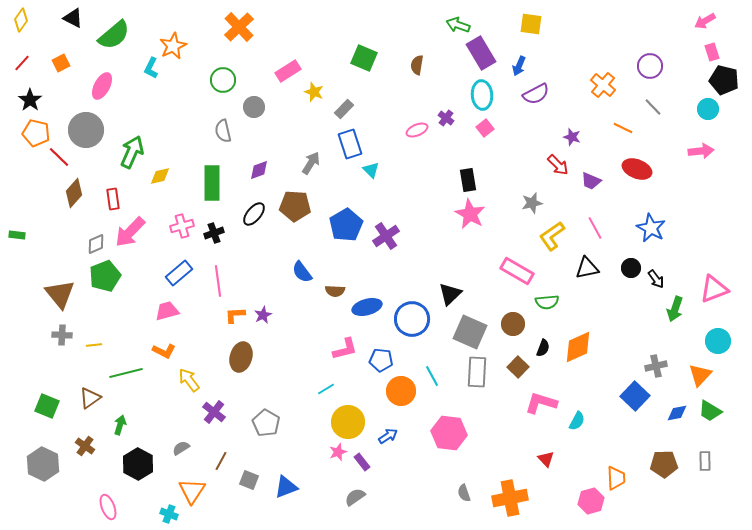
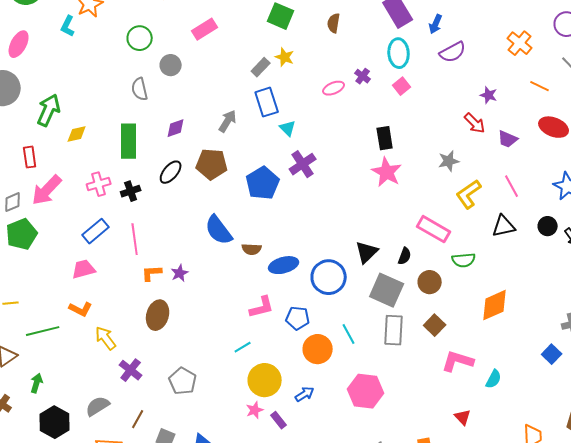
yellow star: (314, 92) -> (285, 57), moved
purple cross: (386, 236) -> (303, 164), moved
blue semicircle: (302, 272) -> (219, 230), size x1.4
black semicircle: (543, 348) -> (405, 256), moved
blue square: (635, 396) -> (552, 354), size x0.7
gray semicircle: (181, 448) -> (98, 406), size x1.4

